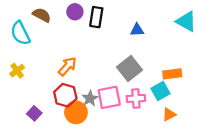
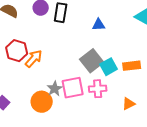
cyan square: (161, 91) -> (109, 67), moved
red hexagon: (65, 95) -> (17, 51), moved

